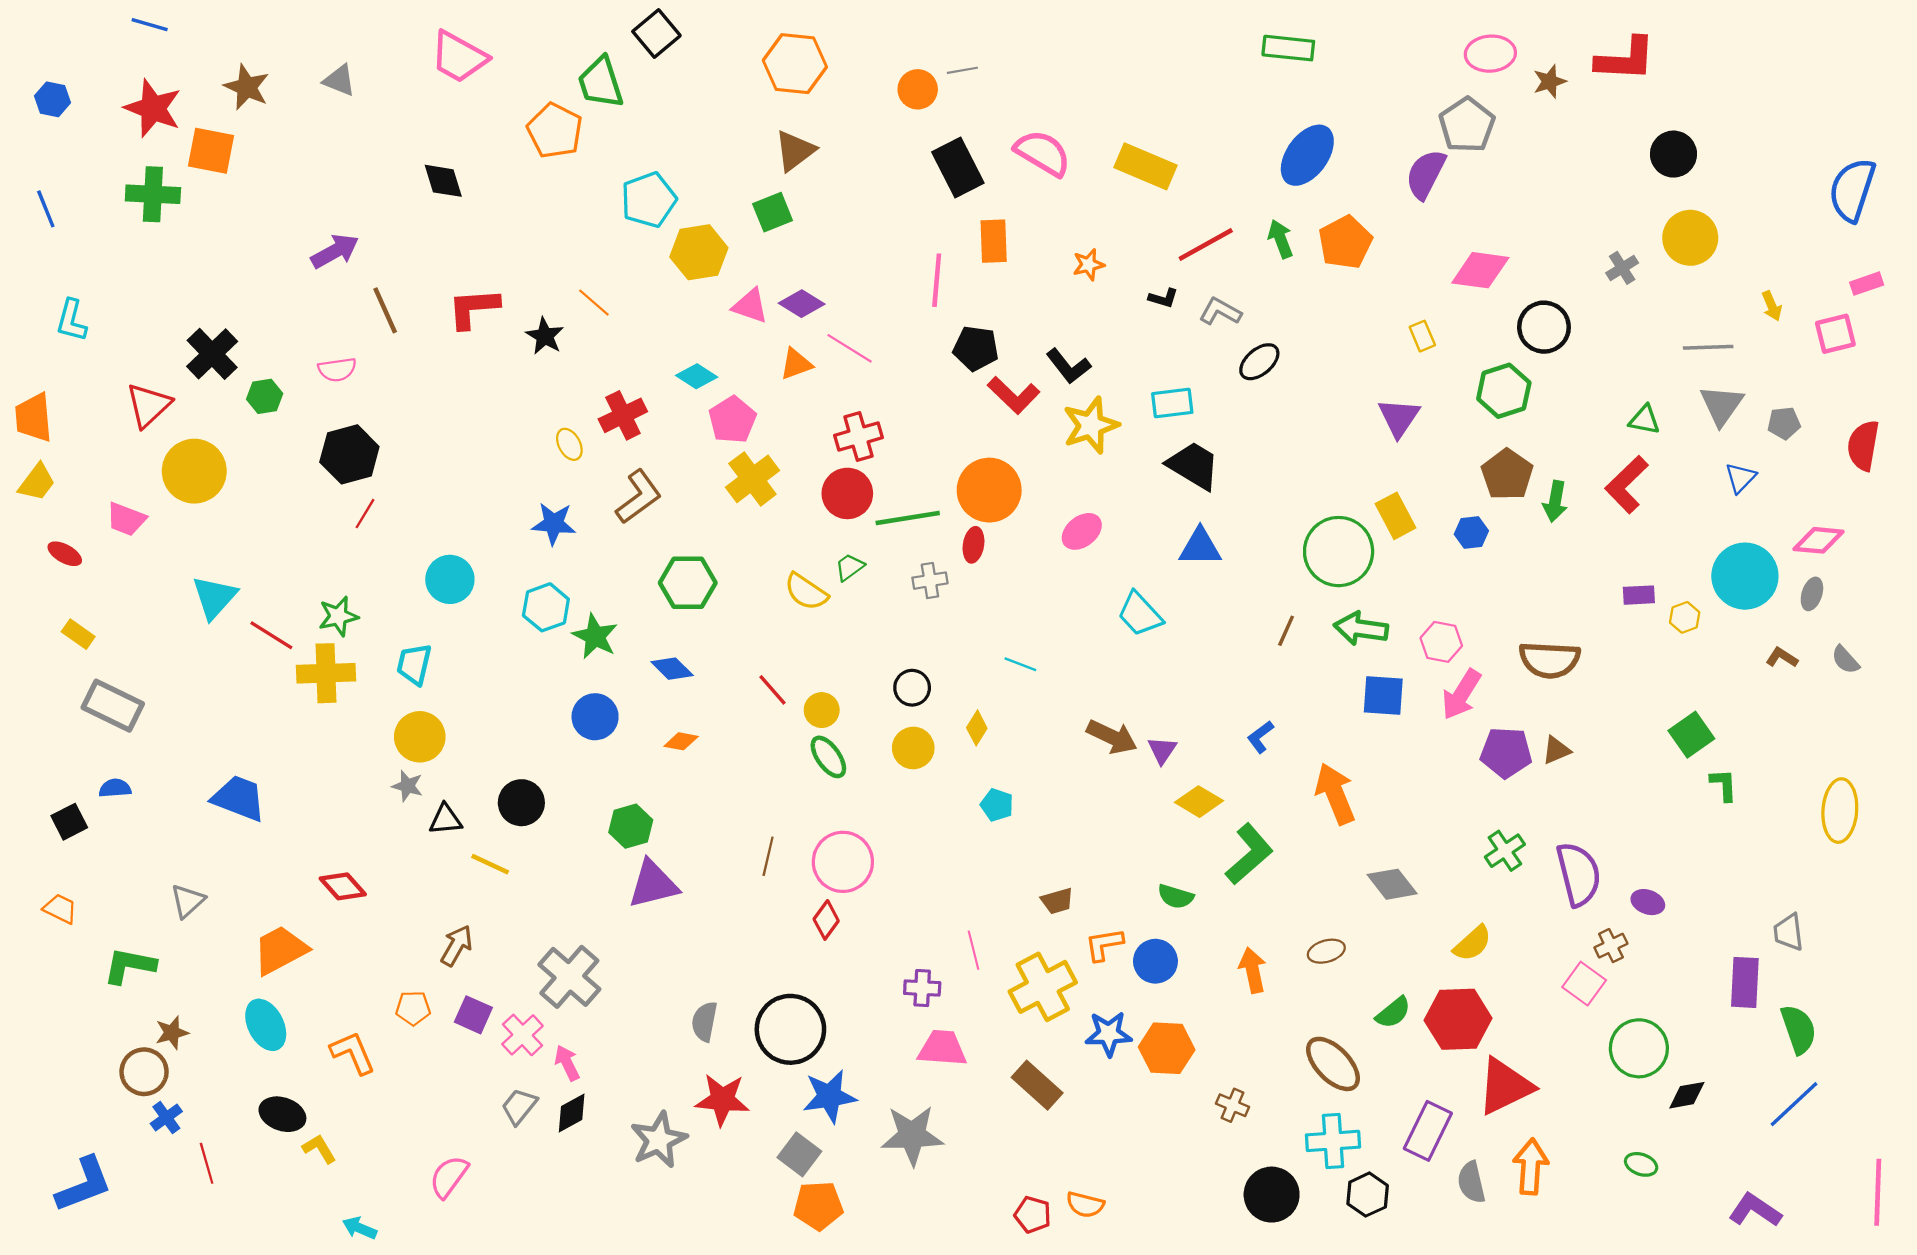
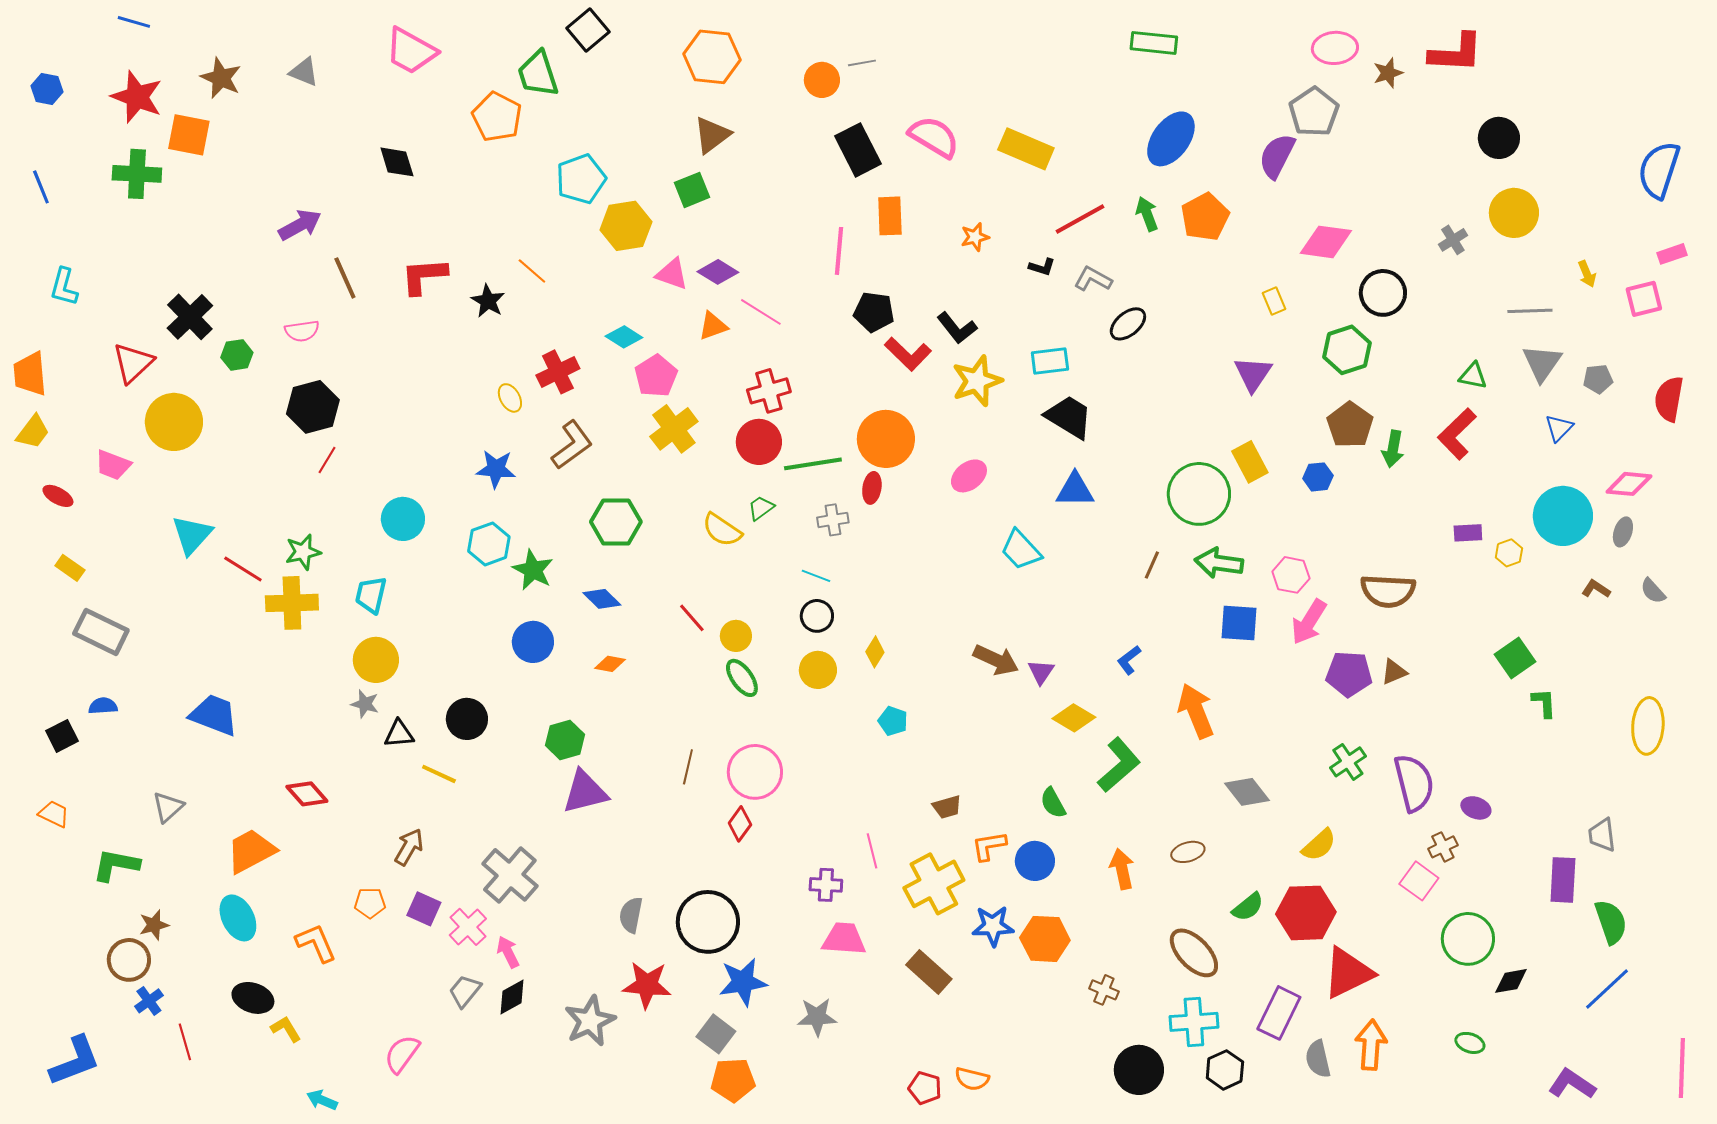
cyan line: (1020, 664) -> (816, 576), moved
green semicircle: (1176, 896) -> (1053, 803), turned 44
gray star: (912, 1135) -> (817, 1017), size x0.7

